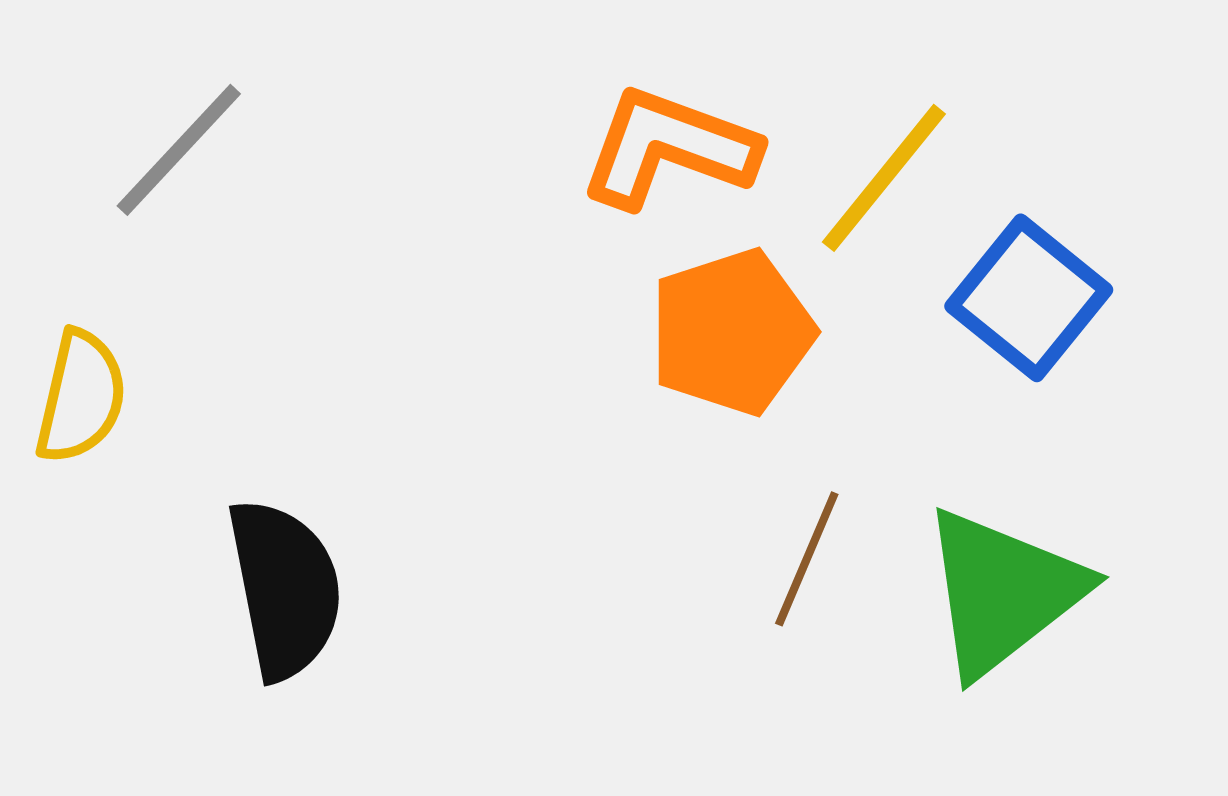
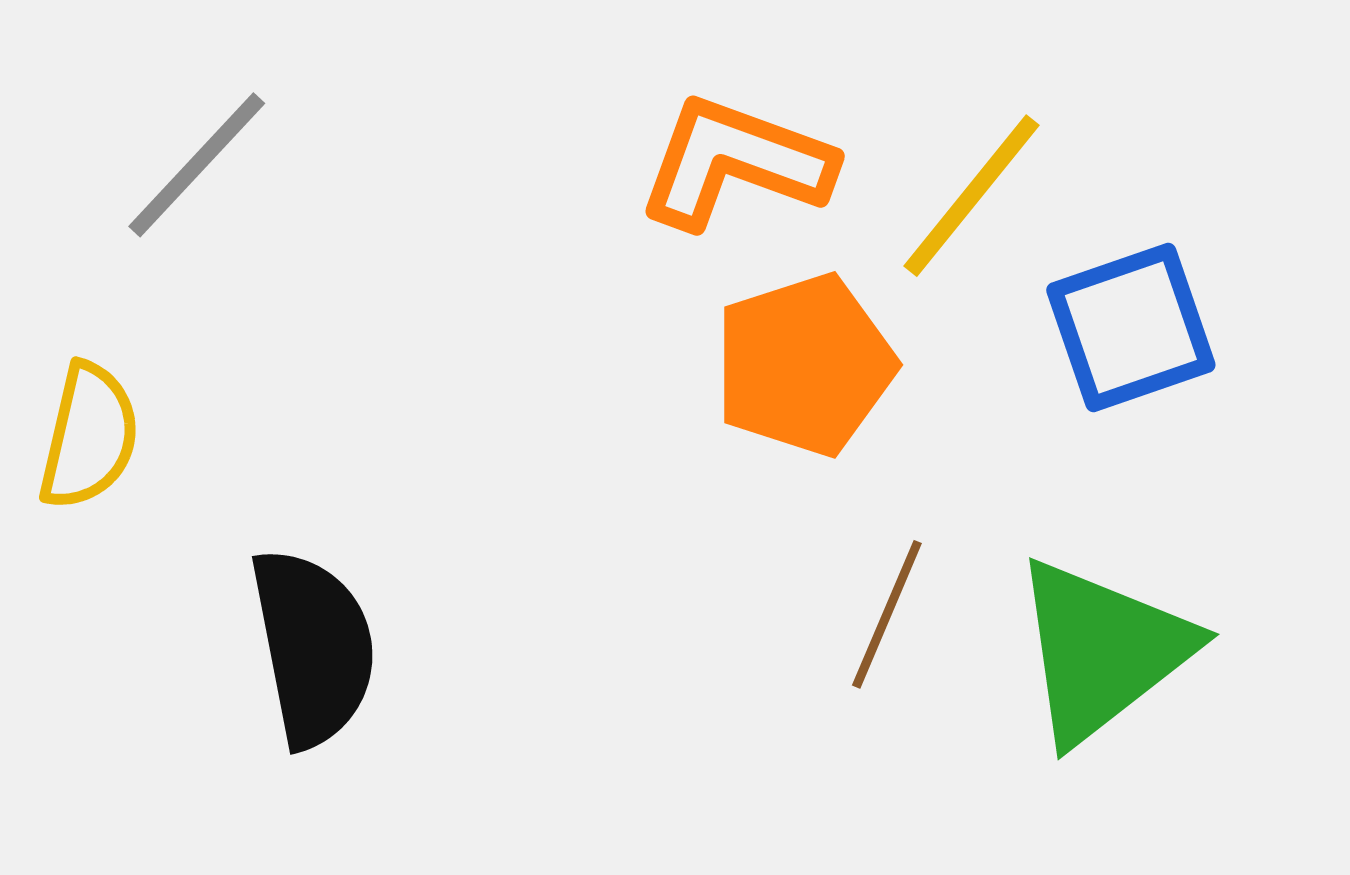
blue square: (1029, 298) -> (1131, 328), turned 32

